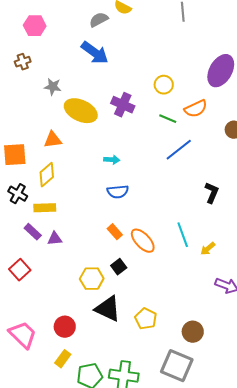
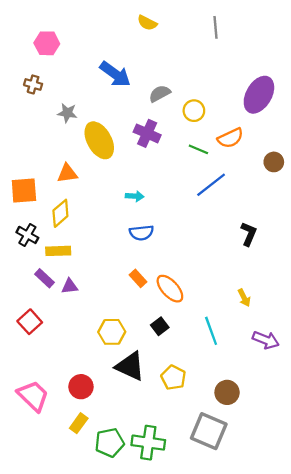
gray semicircle: (99, 20) -> (160, 94), moved
brown cross: (23, 62) -> (33, 84), turned 35
yellow ellipse: (81, 111) -> (99, 140), turned 36
cyan line: (183, 235) -> (211, 331), moved
yellow arrow: (208, 249) -> (244, 298), turned -77
black square: (119, 267) -> (160, 326), moved

